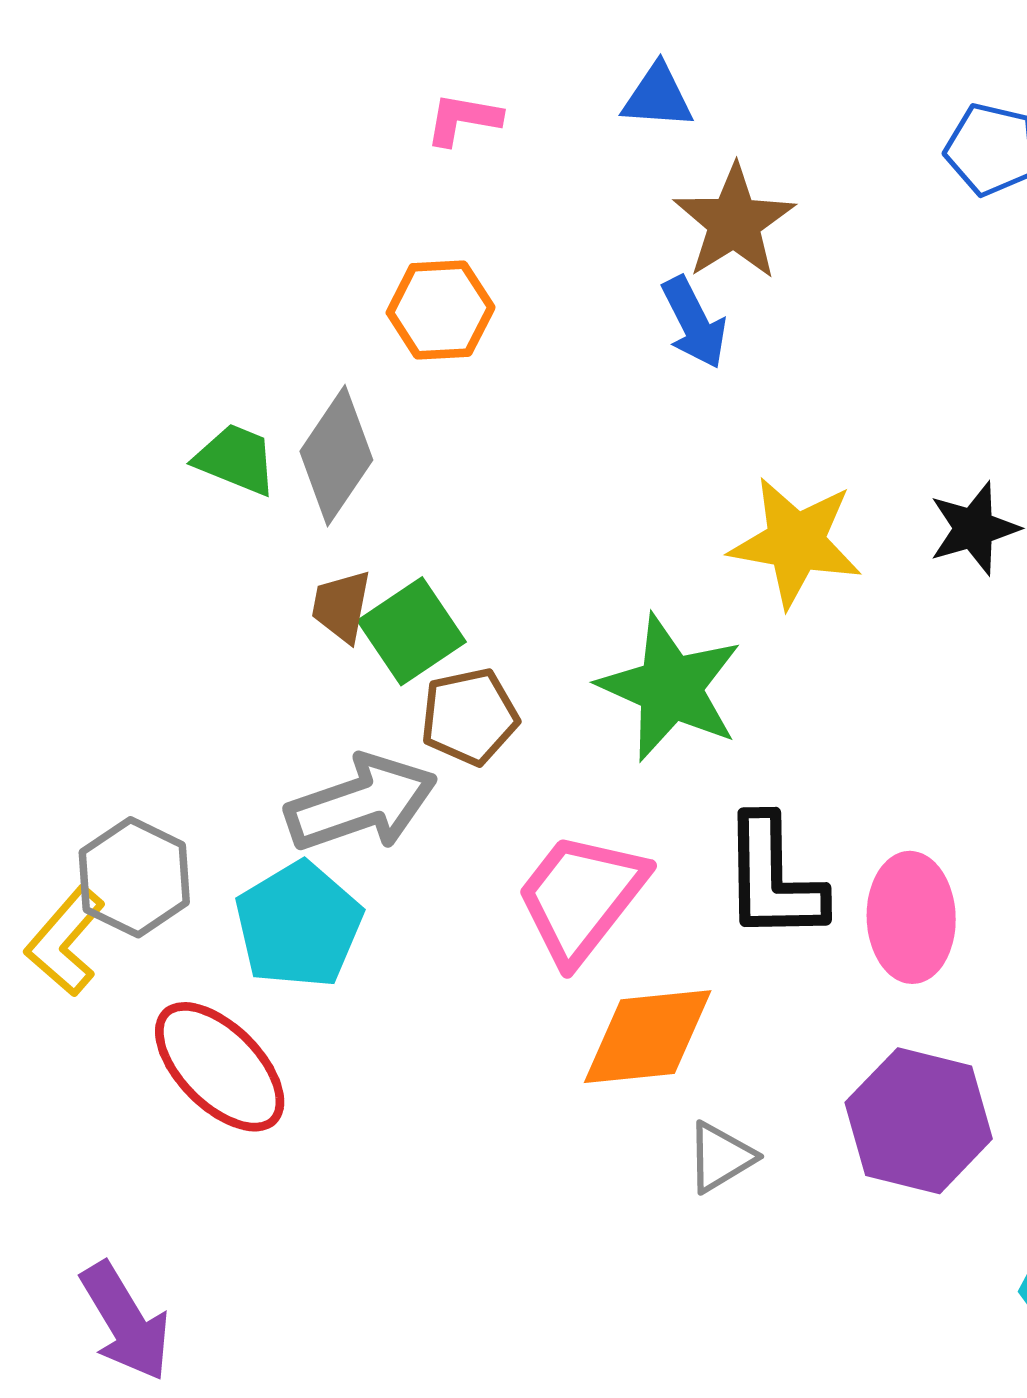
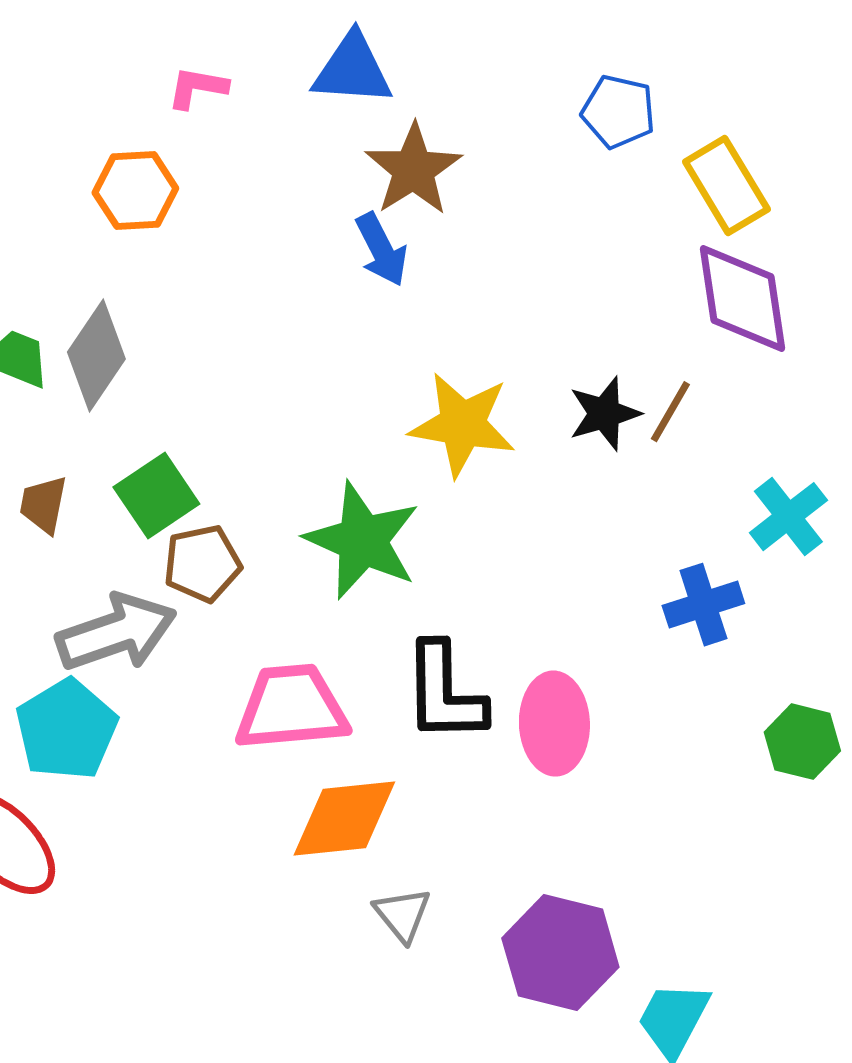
blue triangle: (658, 97) -> (352, 70), size x1.4
orange hexagon: (441, 310) -> (135, 191), moved
brown trapezoid: (341, 606) -> (43, 505), moved
pink trapezoid: (581, 897) -> (291, 708), turned 47
purple hexagon: (919, 1121) -> (560, 953), moved
gray triangle: (720, 1157) -> (402, 915), turned -38

